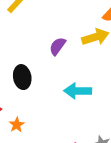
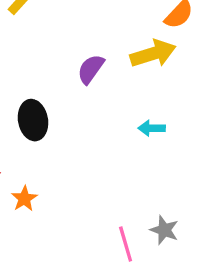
cyan arrow: (78, 91) -> (152, 128), moved, size x0.6

